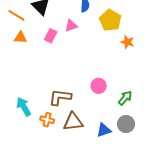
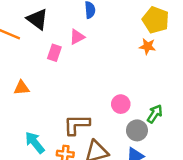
yellow pentagon: (110, 20) -> (156, 20), moved
orange triangle: (21, 38) -> (22, 88), moved
gray circle: (126, 124) -> (137, 130), moved

